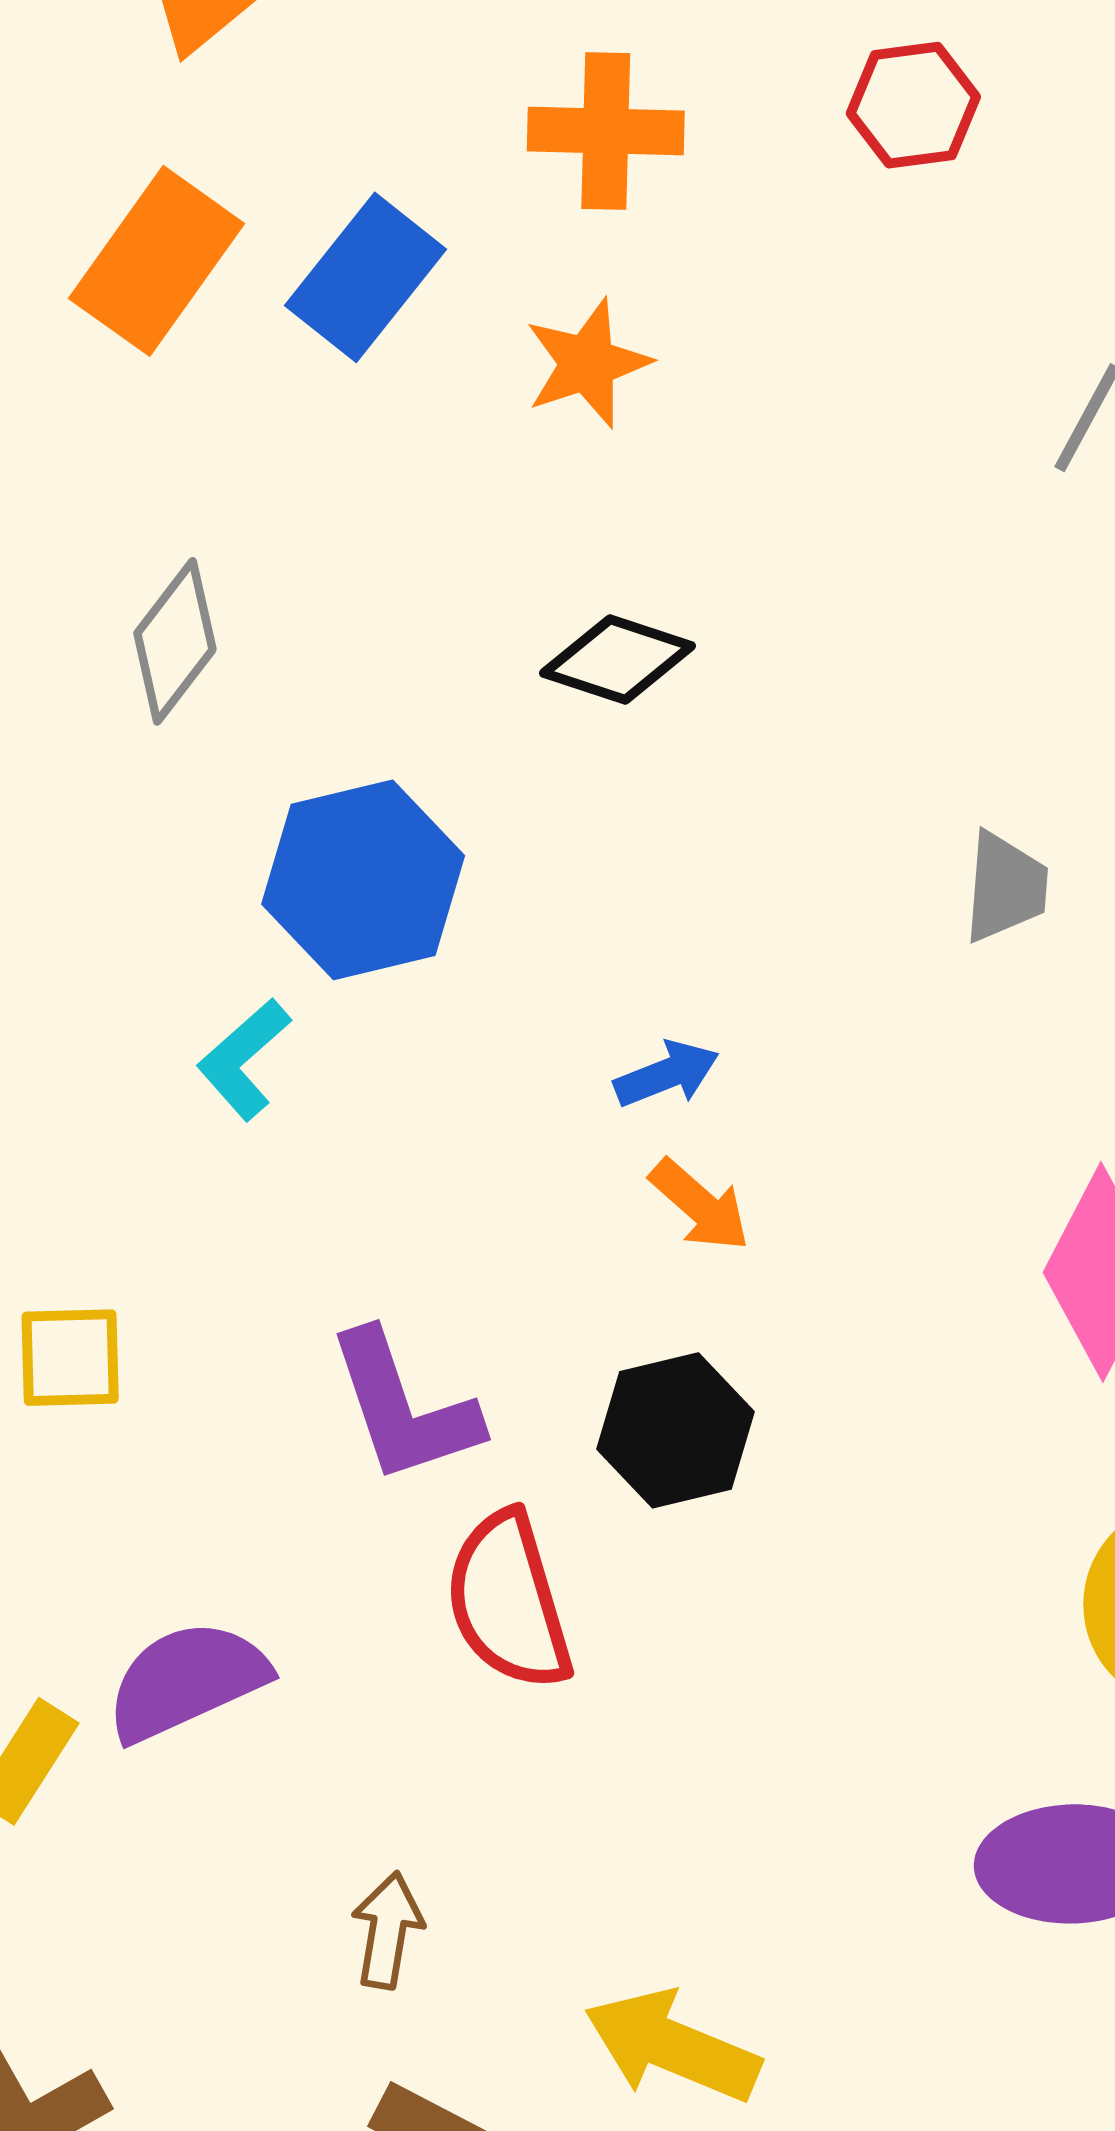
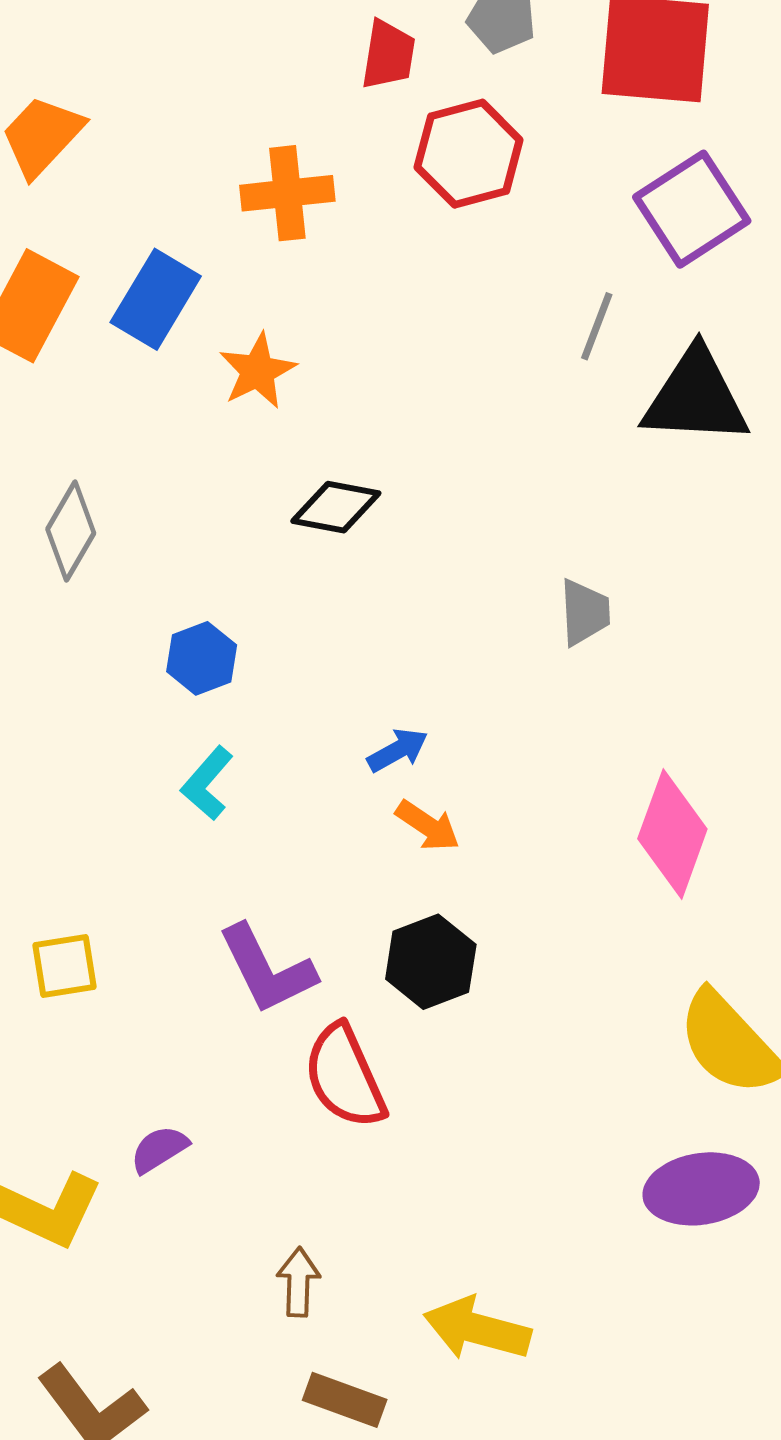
red hexagon: (913, 105) -> (469, 154), size x1.4
orange star: (587, 363) -> (258, 371), moved
blue hexagon: (363, 880) -> (202, 658), size x0.6
cyan L-shape: (244, 1059) -> (207, 783), moved
purple semicircle: (187, 1681) -> (159, 1149), size x0.6

